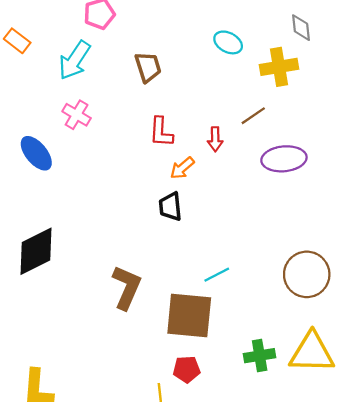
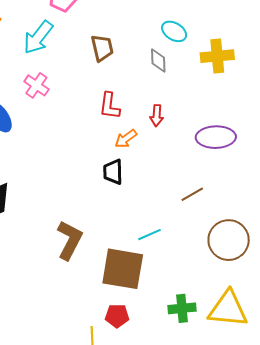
gray diamond: (301, 28) -> (158, 61), moved
brown line: (253, 116) -> (192, 194), moved

